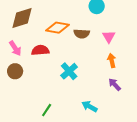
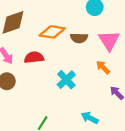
pink triangle: (109, 37) -> (109, 40), size x1.5
orange arrow: (112, 61) -> (103, 67), moved, turned -32

